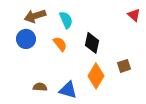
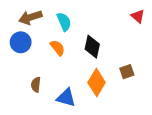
brown semicircle: (40, 87) -> (36, 85), moved, turned -88

